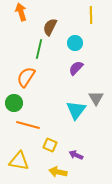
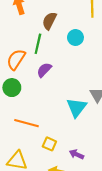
purple semicircle: (76, 68) -> (44, 70), moved
orange semicircle: (26, 77) -> (16, 59), moved
green circle: (14, 103) -> (12, 88), moved

